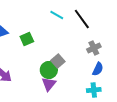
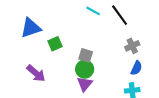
green square: (27, 39) -> (55, 44), moved
gray square: (58, 61) -> (86, 55), moved, turned -32

